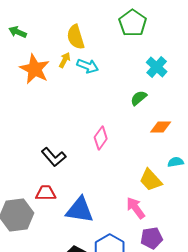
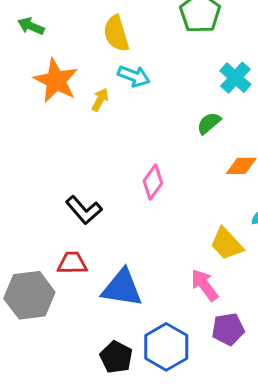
yellow arrow: (65, 60) -> (100, 100), moved

